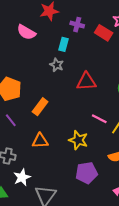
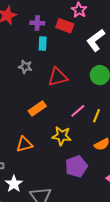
cyan rectangle: (63, 44) -> (43, 43), moved
orange rectangle: (40, 107) -> (37, 109), moved, turned 30
pink line: (99, 119) -> (78, 111), turned -56

